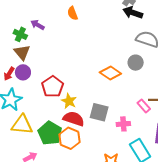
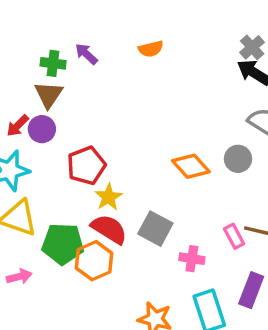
orange semicircle: (73, 13) -> (151, 49), turned -96
green cross: (20, 34) -> (53, 63), turned -32
green pentagon: (50, 133) -> (63, 244), turned 30

